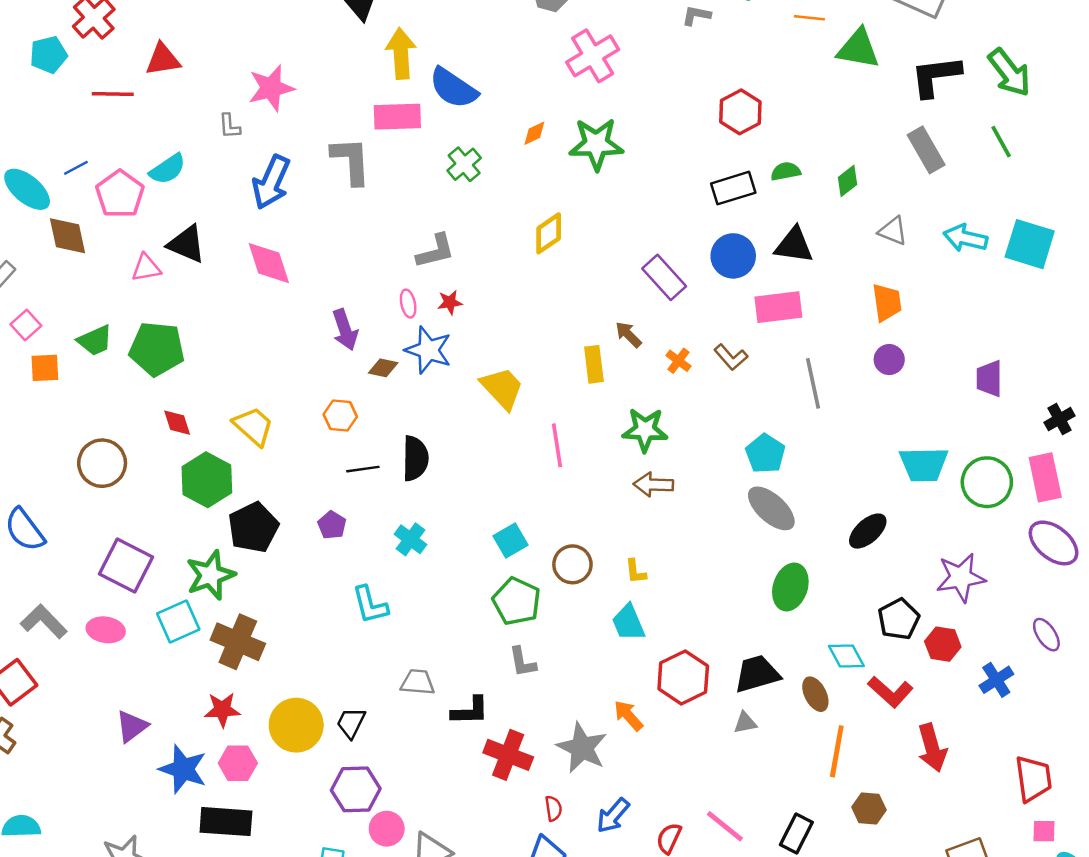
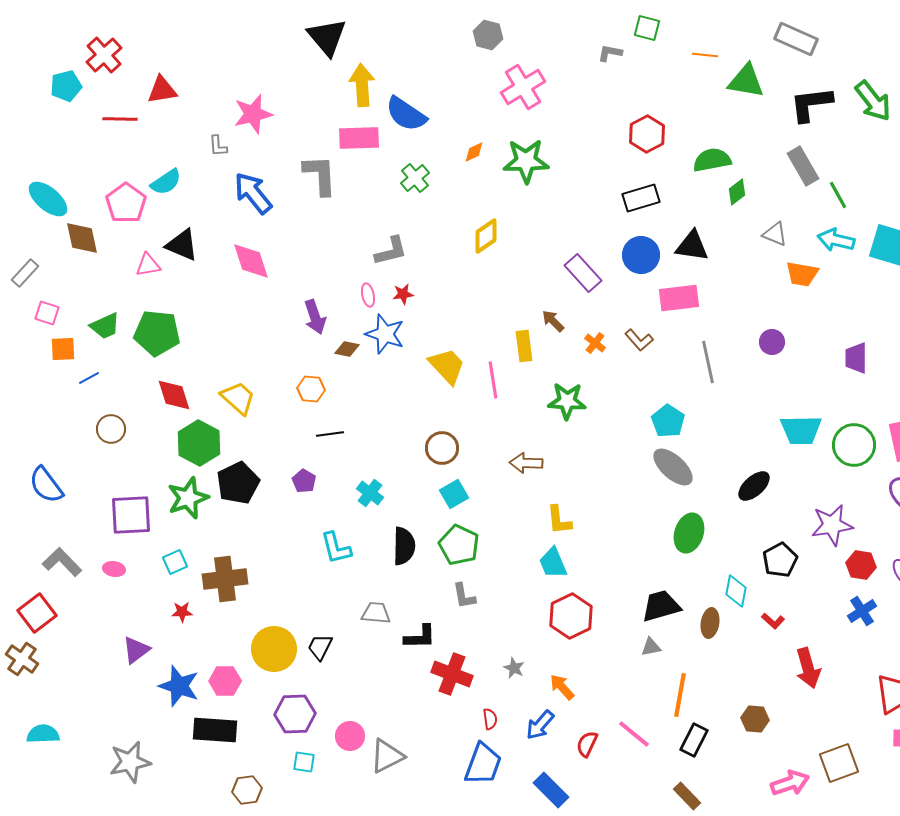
green line: (1001, 142) -> (838, 195), moved
blue line: (76, 168) -> (89, 378), moved
green semicircle: (786, 171) -> (712, 160), moved, size x1.5
blue arrow: (271, 182) -> (253, 193), turned 117
orange trapezoid: (887, 302) -> (802, 274), moved, turned 108
pink square: (26, 325) -> (47, 313), turned -30
red diamond: (177, 423) -> (174, 395), size x1.4
pink line: (557, 445) -> (493, 380), moved
black semicircle: (415, 458) -> (404, 546), moved
brown circle: (102, 463) -> (111, 429), size x0.7
brown arrow: (653, 485) -> (526, 463), moved
brown circle: (572, 564) -> (442, 448), moved
purple square: (126, 566) -> (131, 515), turned -30
yellow L-shape: (636, 572) -> (559, 520), size x1.4
green star: (210, 575) -> (188, 498), moved
cyan square: (178, 622) -> (175, 562), size x0.7
pink ellipse: (106, 630) -> (114, 569), size x0.7
brown cross: (238, 642) -> (225, 579), turned -30
red hexagon: (943, 644) -> (861, 565), moved
cyan diamond: (846, 656) -> (736, 591), turned 40
red hexagon: (683, 677) -> (571, 616), moved
red L-shape: (890, 692) -> (773, 621), size x0.6
brown ellipse: (815, 694) -> (710, 623), turned 36
red star: (222, 710) -> (182, 612), moved, size x0.7
orange arrow: (628, 716) -> (562, 687), moved
gray star: (582, 748) -> (514, 668), size x0.5
orange line: (837, 751) -> (680, 695), moved
purple hexagon: (356, 789) -> (295, 714), moved

